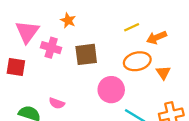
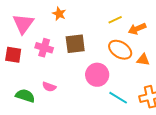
pink cross: (51, 48) -> (44, 48), moved
orange ellipse: (137, 61) -> (120, 50), turned 45
orange triangle: (163, 73) -> (143, 60), turned -48

